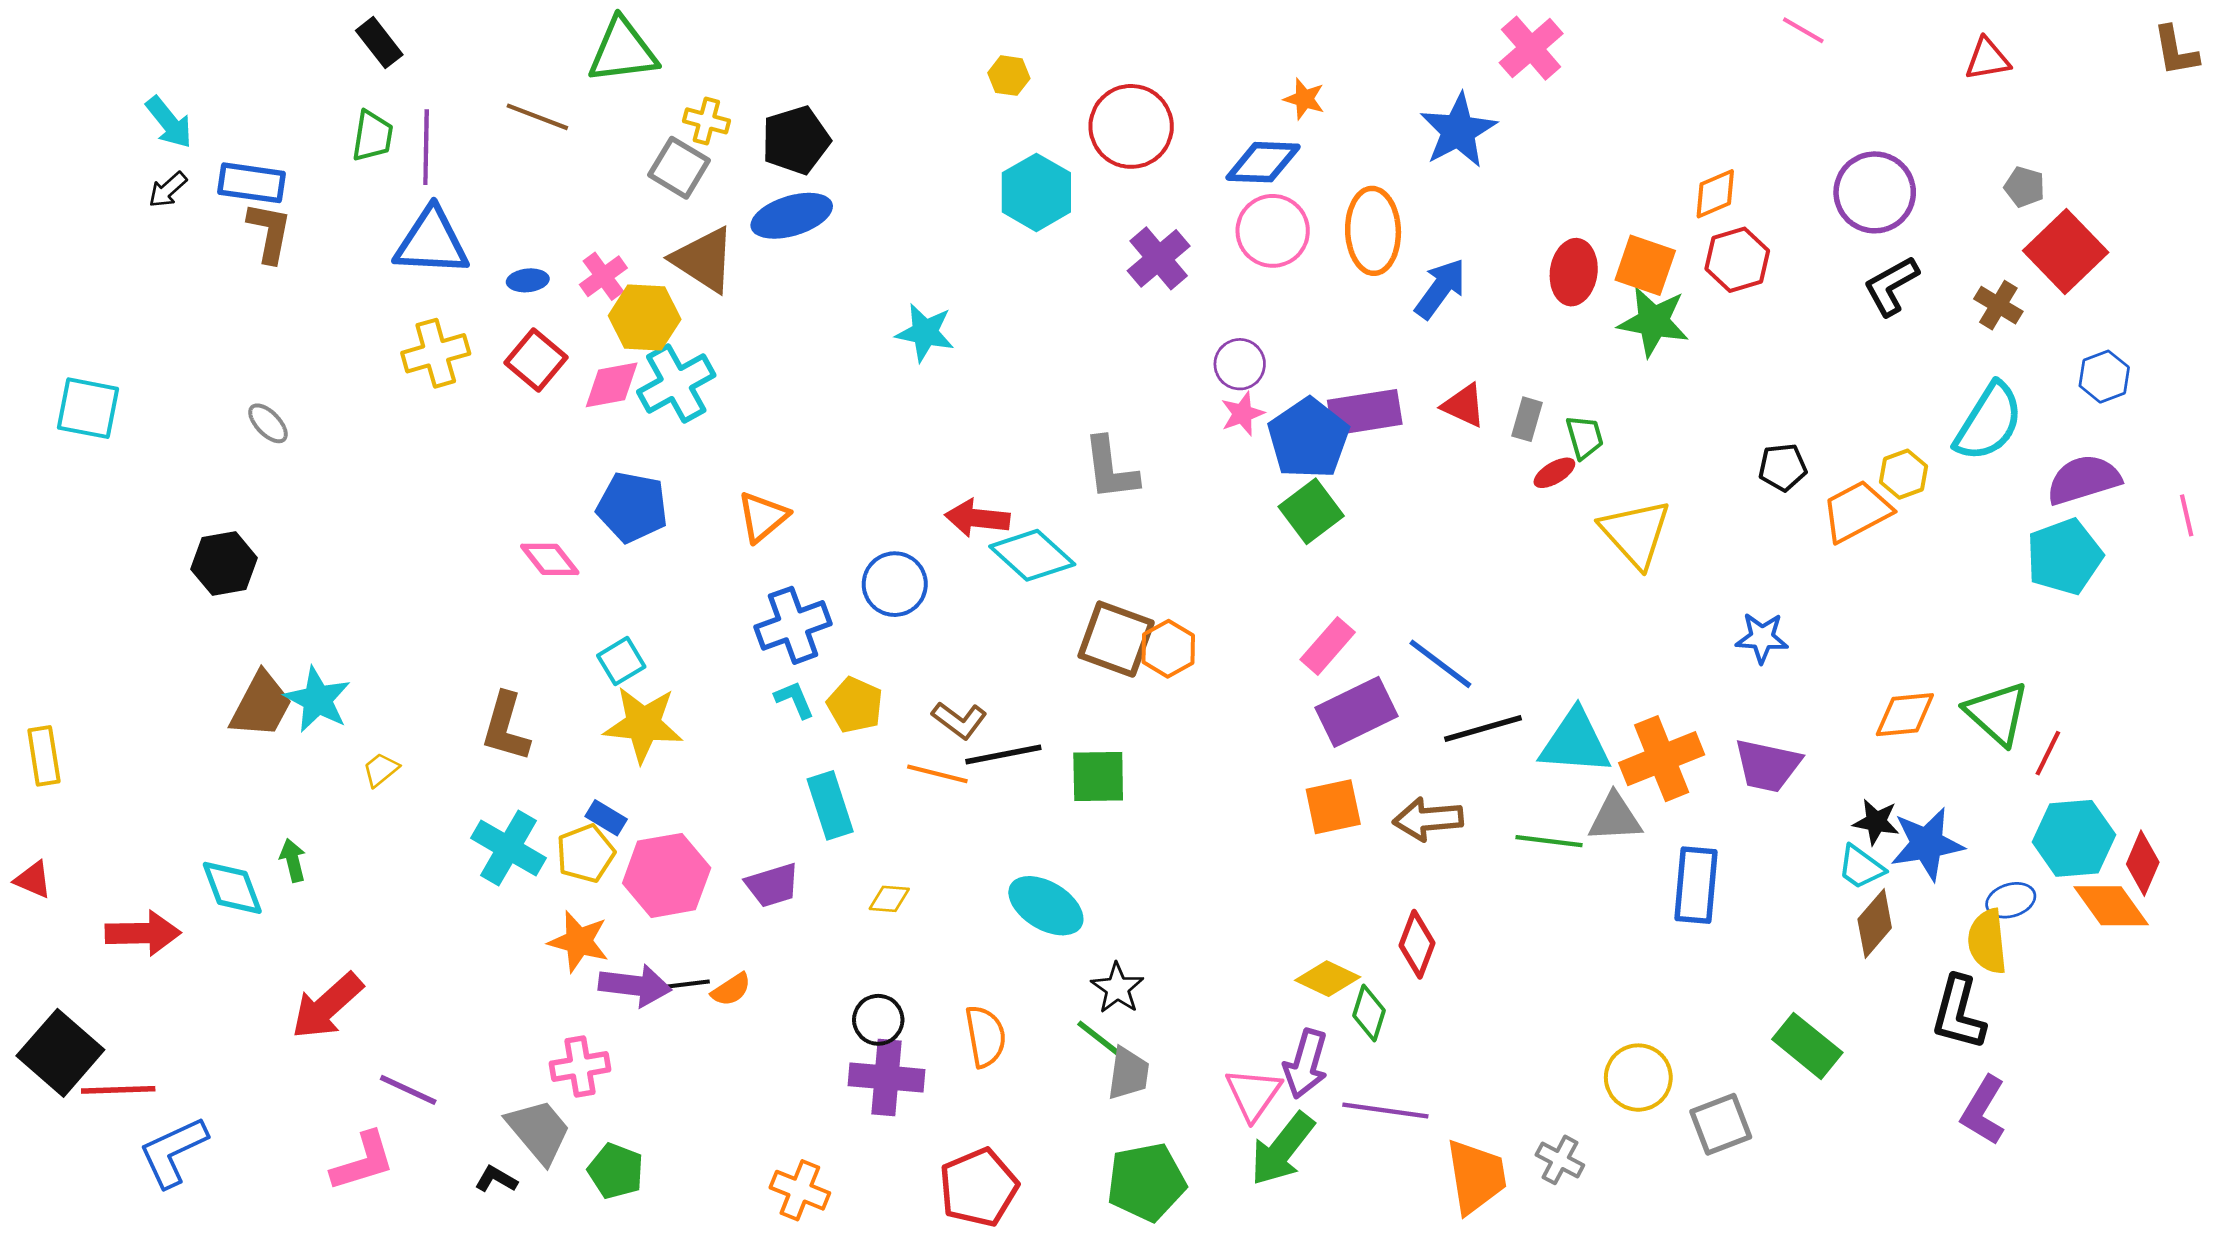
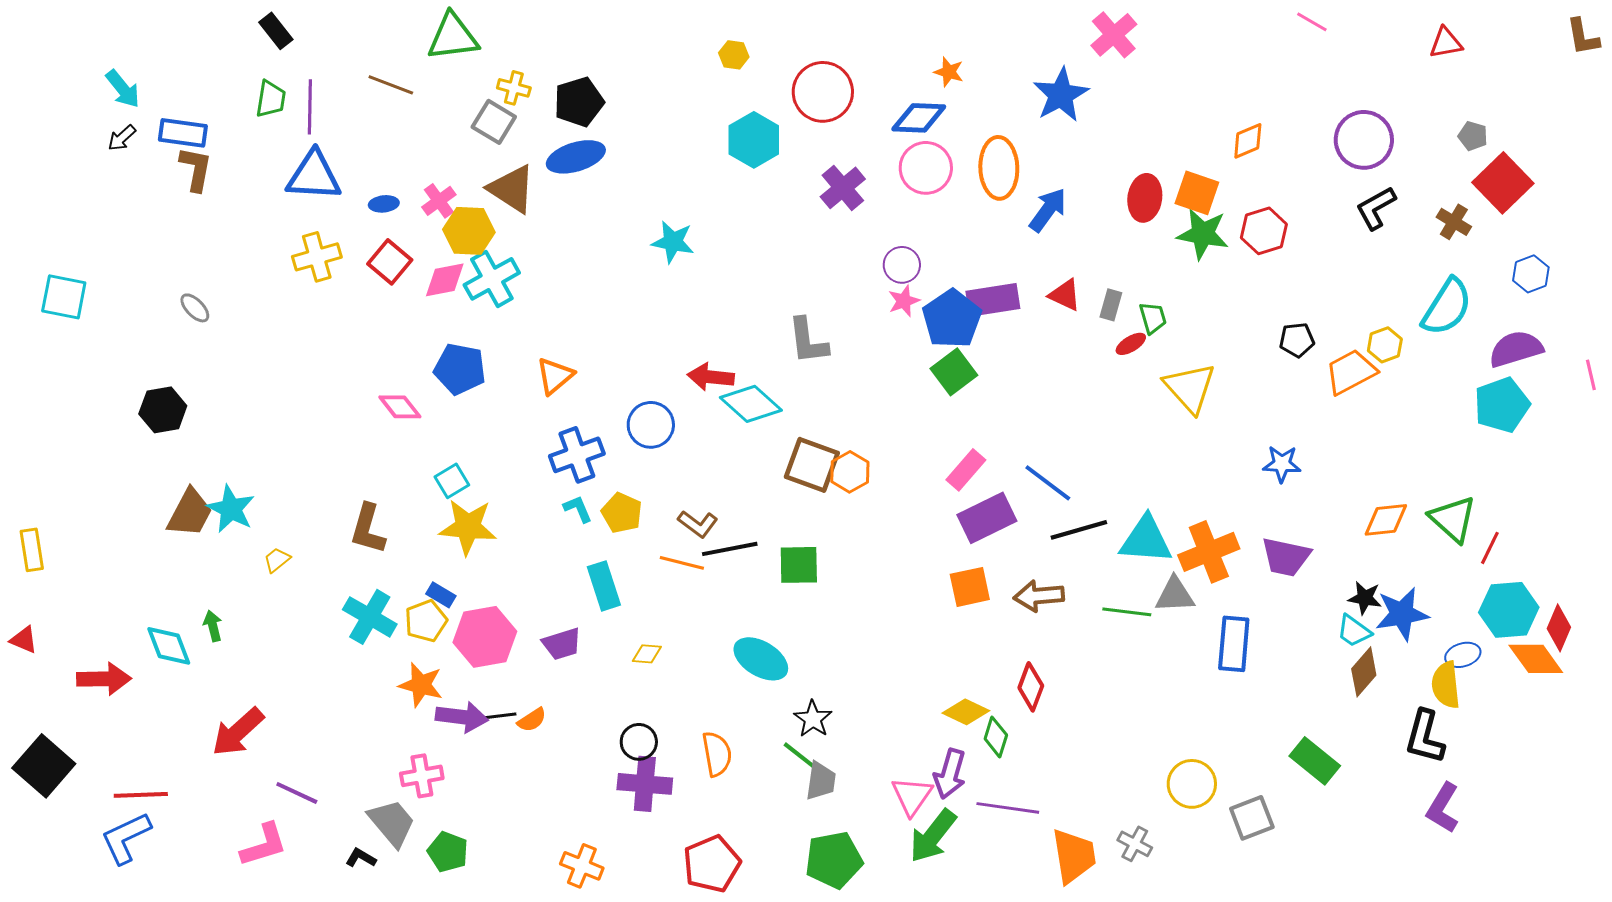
red hexagon: (1737, 260) -> (1264, 231), moved
red line: (118, 1090) -> (141, 795), moved

